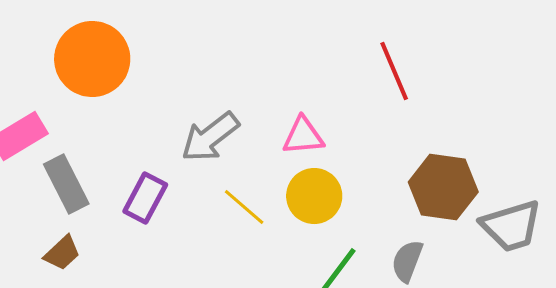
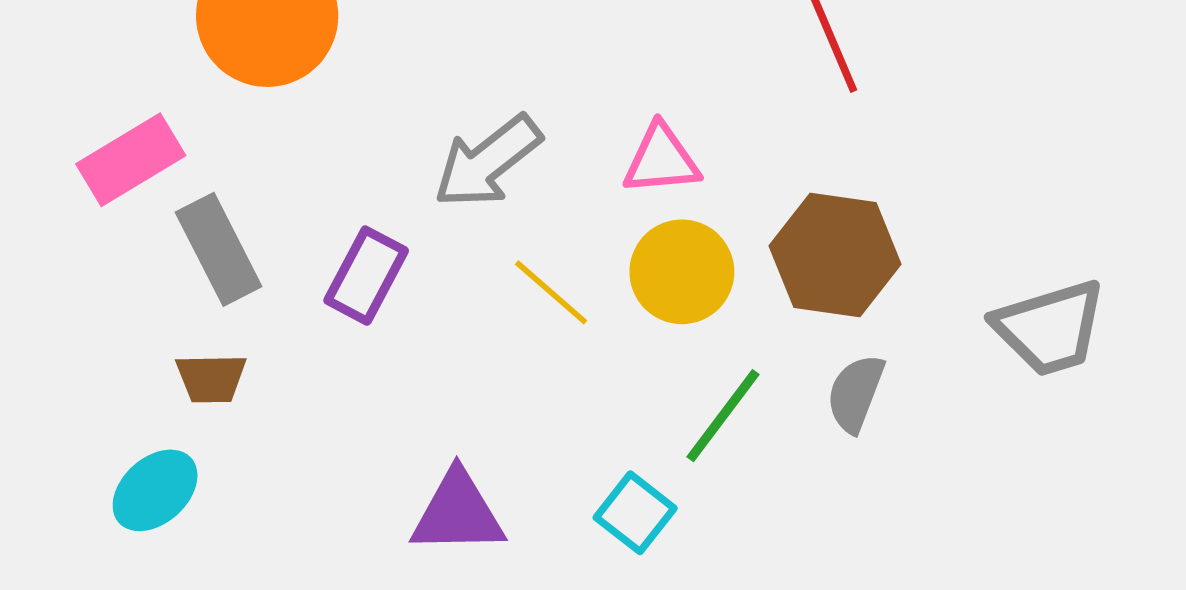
brown hexagon: (443, 187) -> (835, 255), moved
brown trapezoid: (62, 253) -> (211, 378), turned 42

